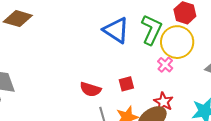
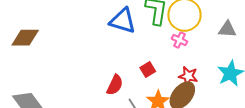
red semicircle: (90, 89) -> (115, 85), turned -65

